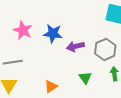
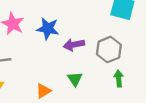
green triangle: (85, 78) -> (75, 79), moved

